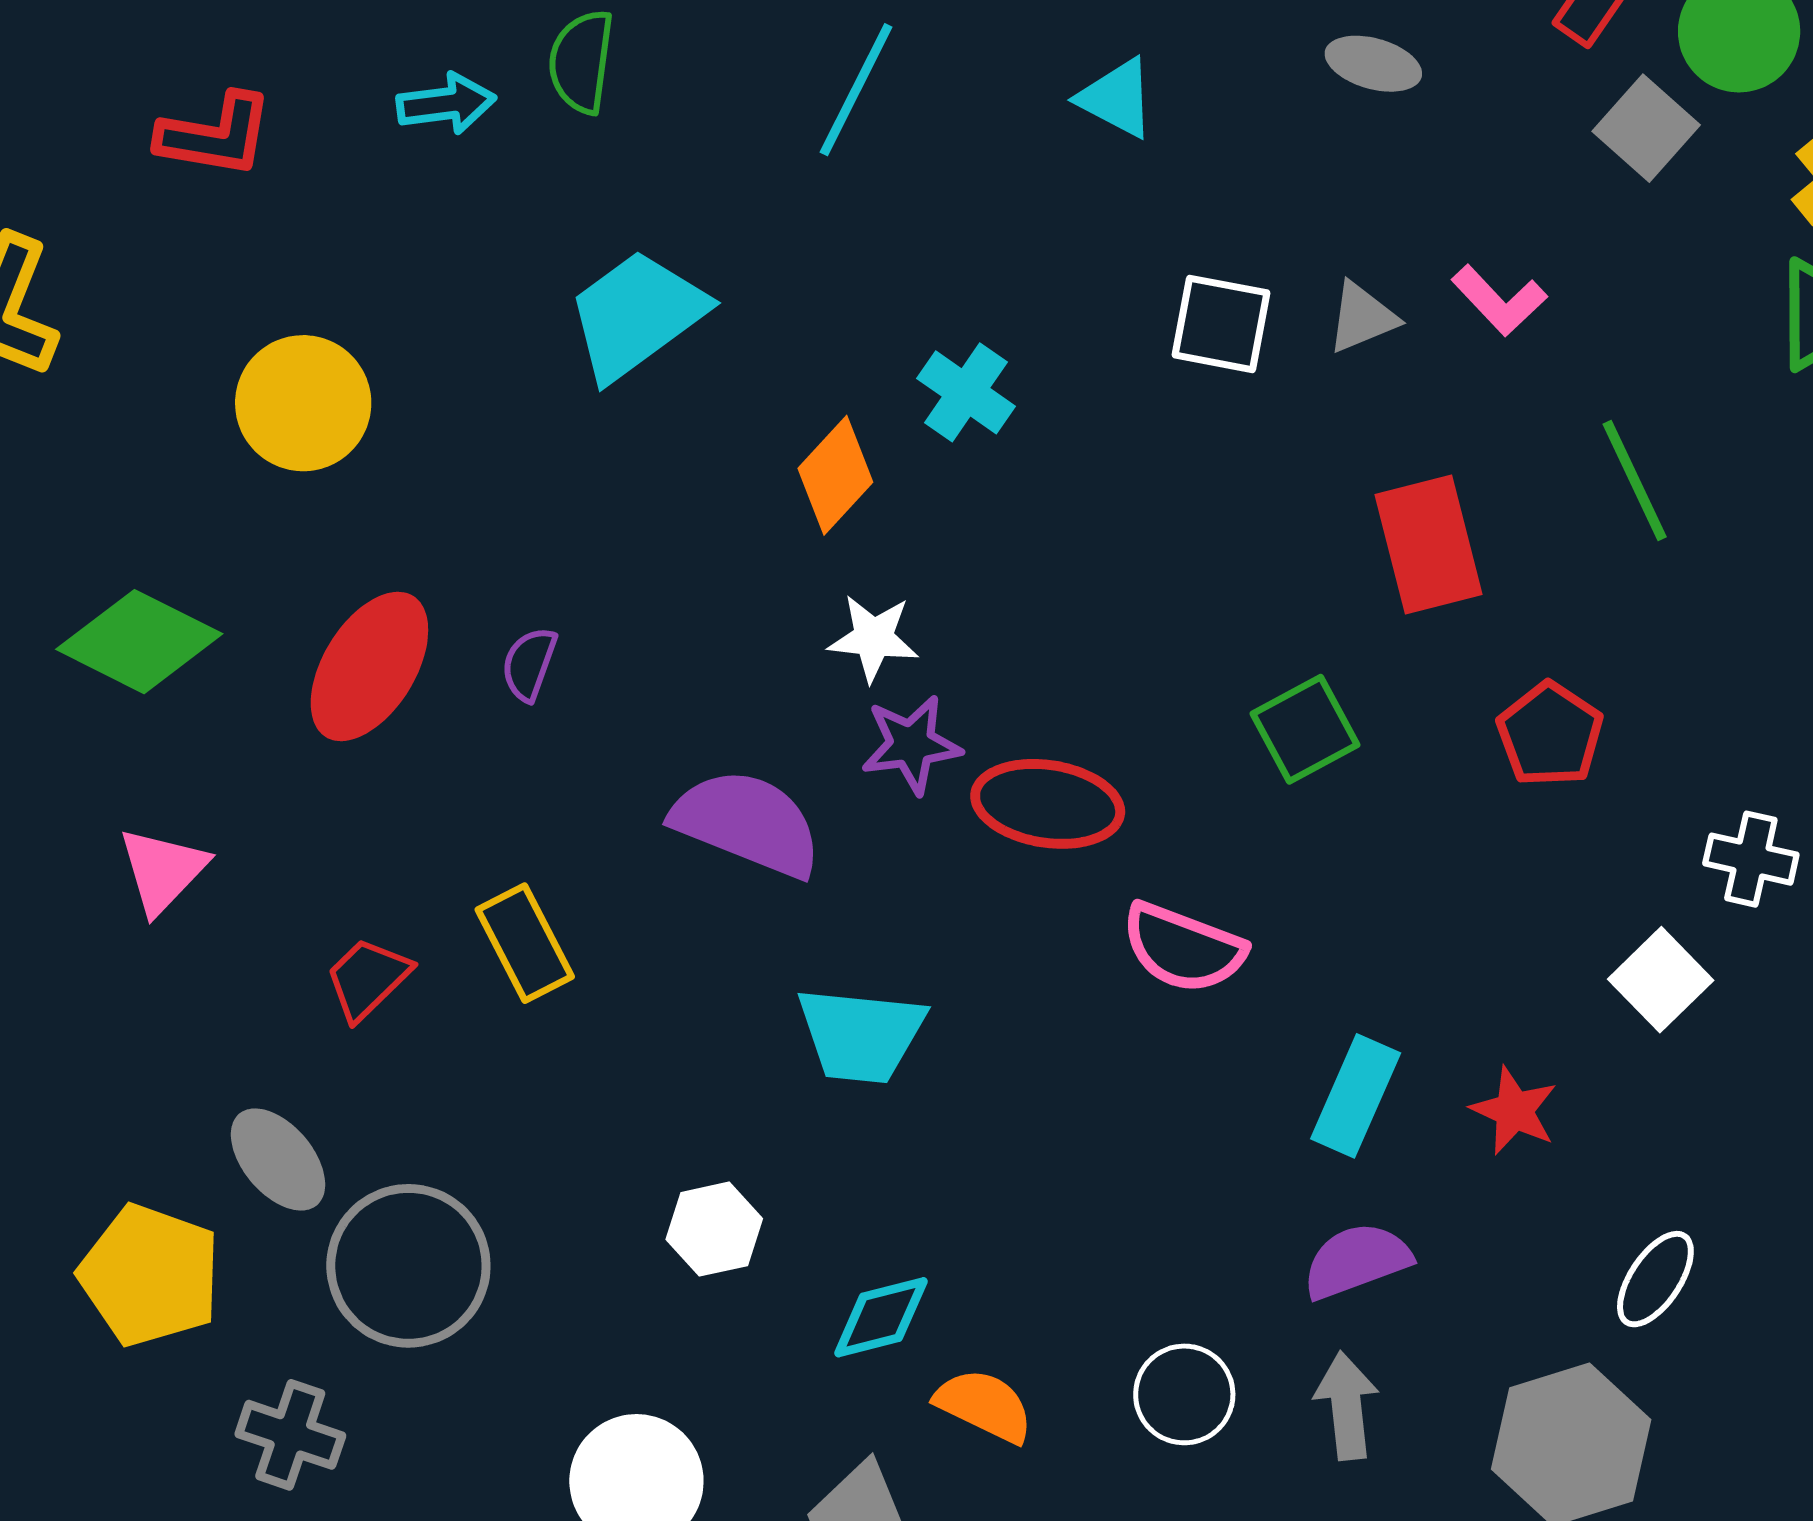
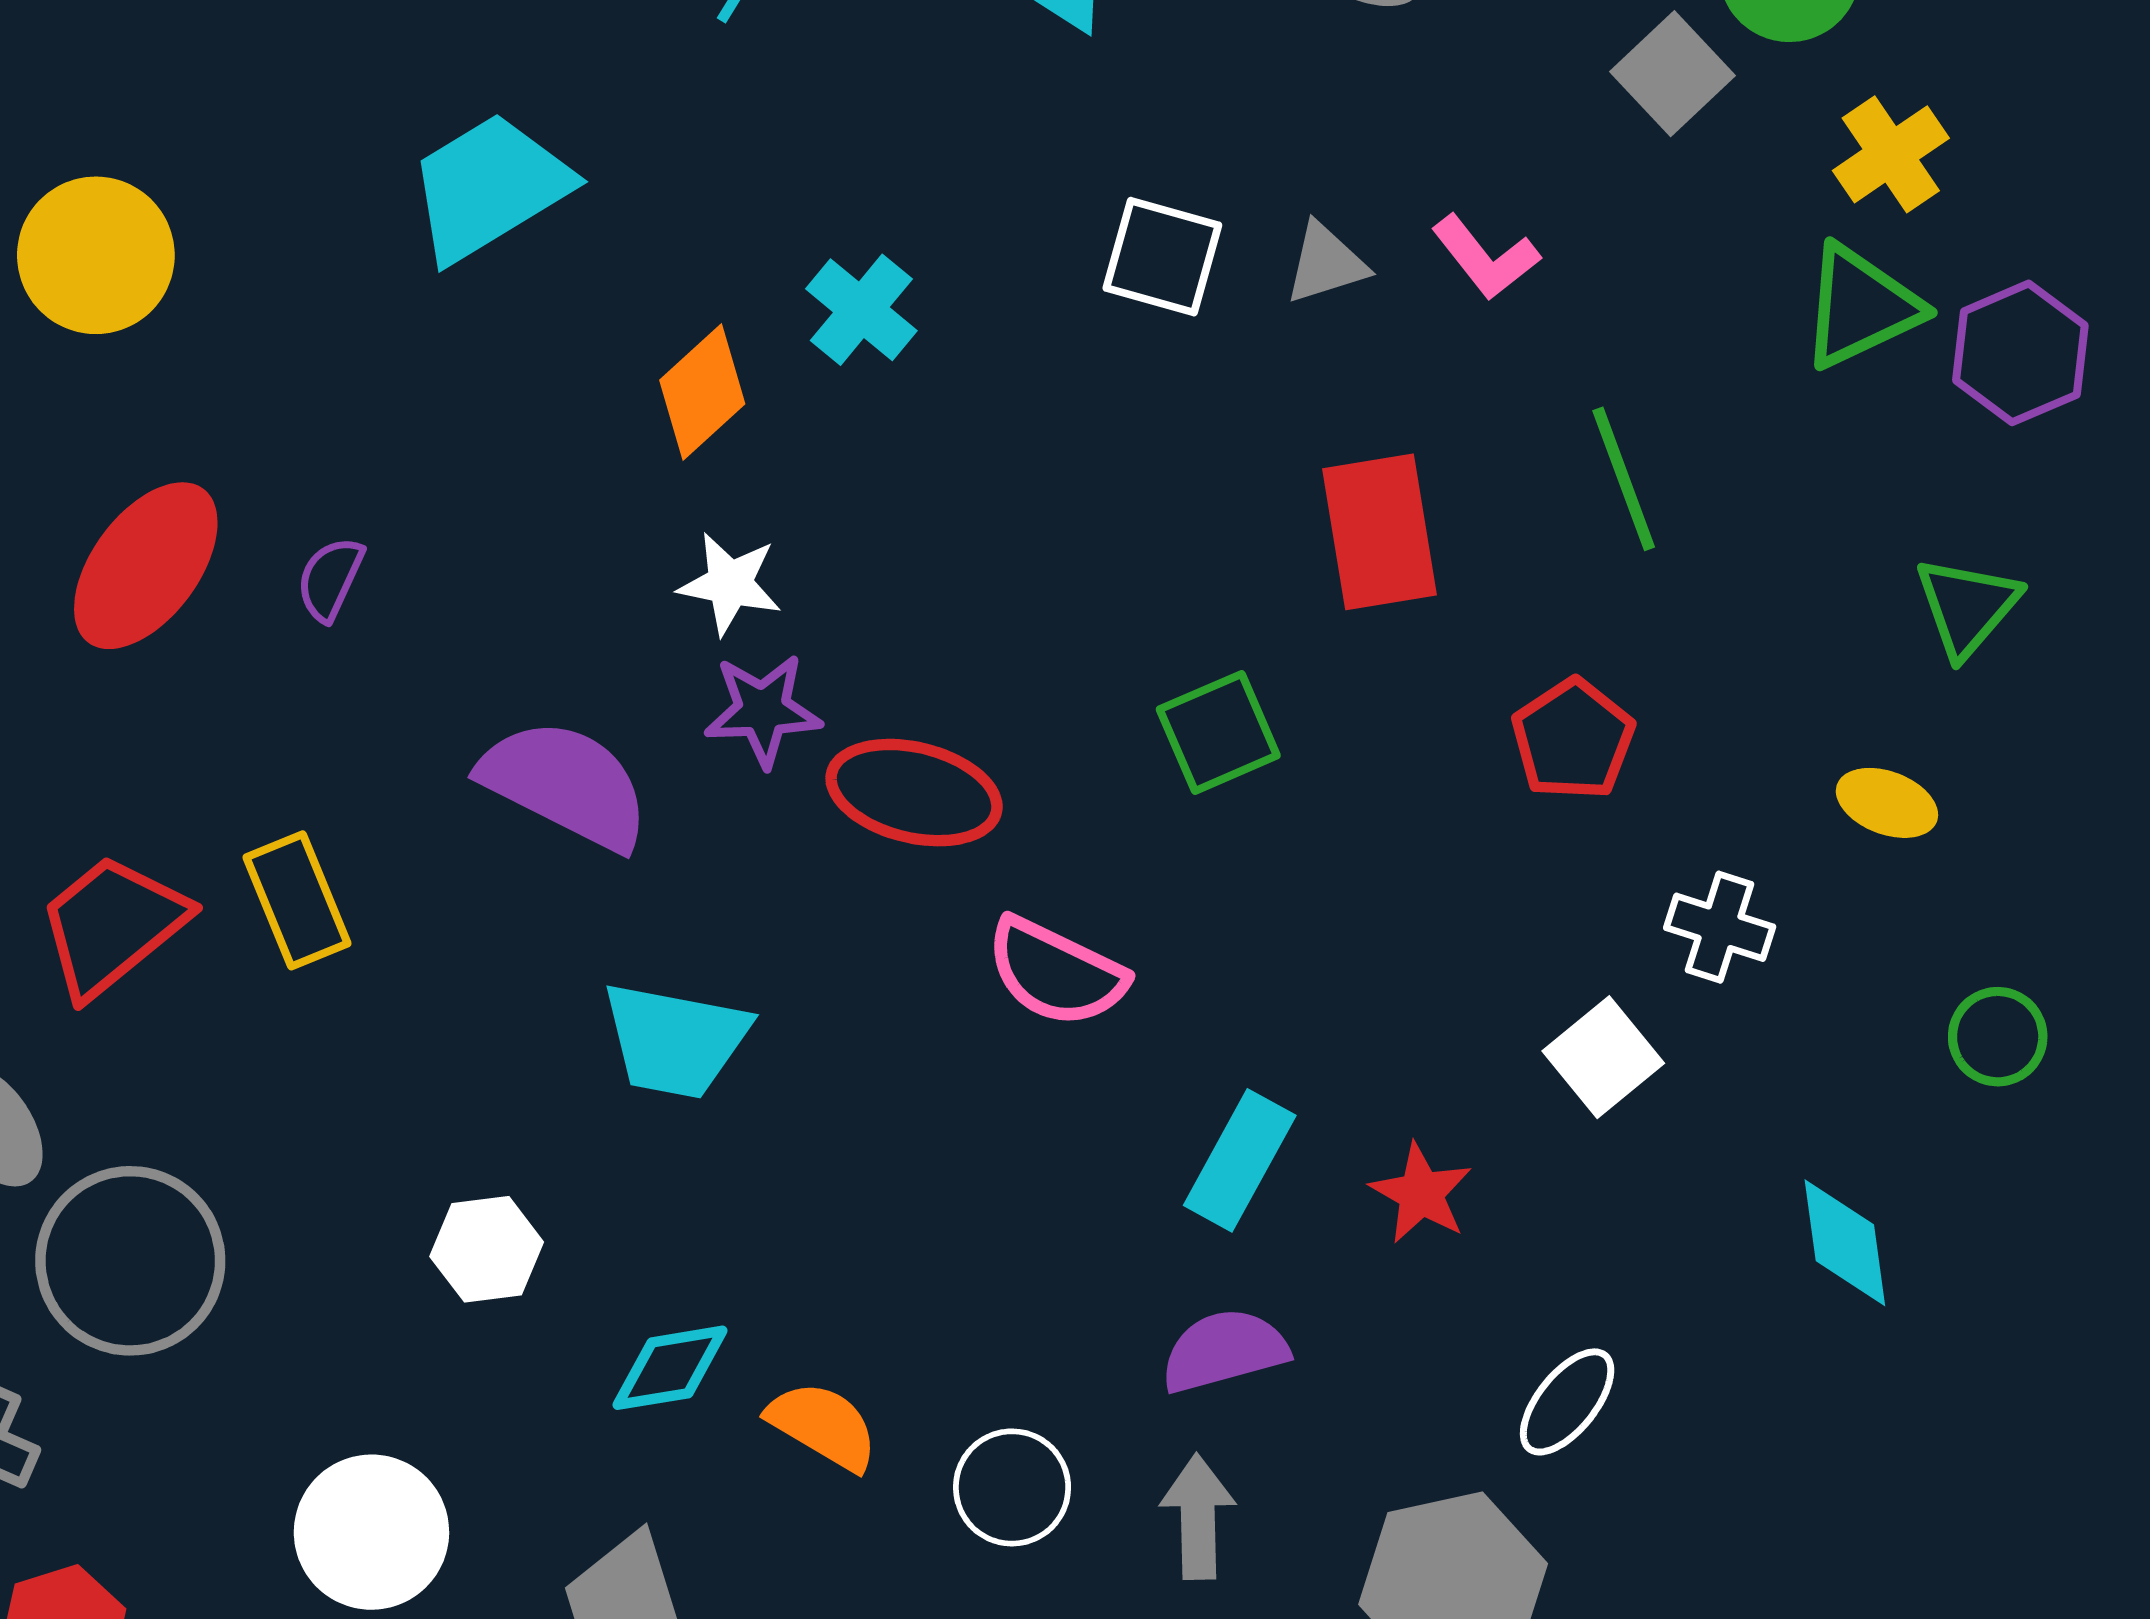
red pentagon: (1550, 734) -> (1573, 739), moved
red trapezoid: (368, 979) -> (112, 925), size x1.5
orange semicircle: (984, 1405) -> (823, 1426), moved

